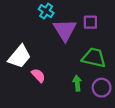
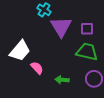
purple square: (90, 22) -> (87, 29), moved
green arrow: (77, 83) -> (62, 80), moved, turned -80

